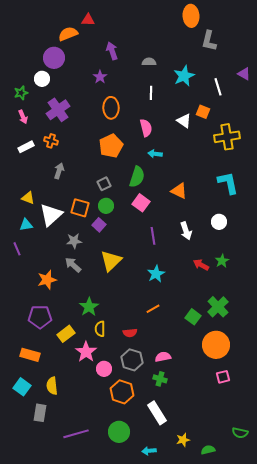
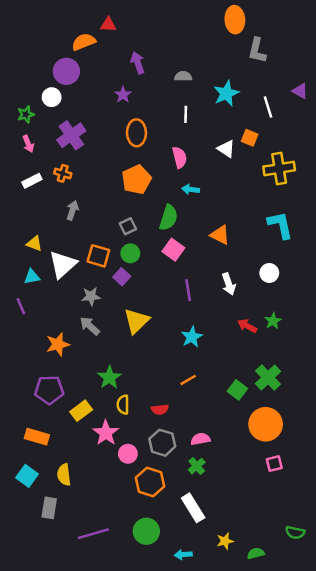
green cross: (160, 379) -> (197, 466), turned 32

